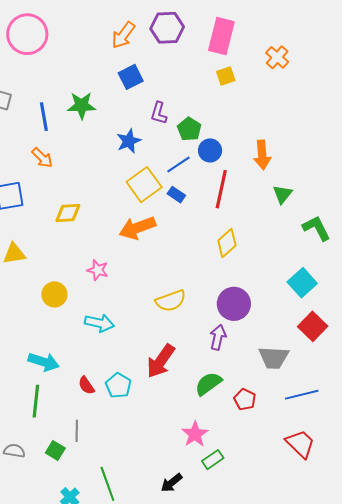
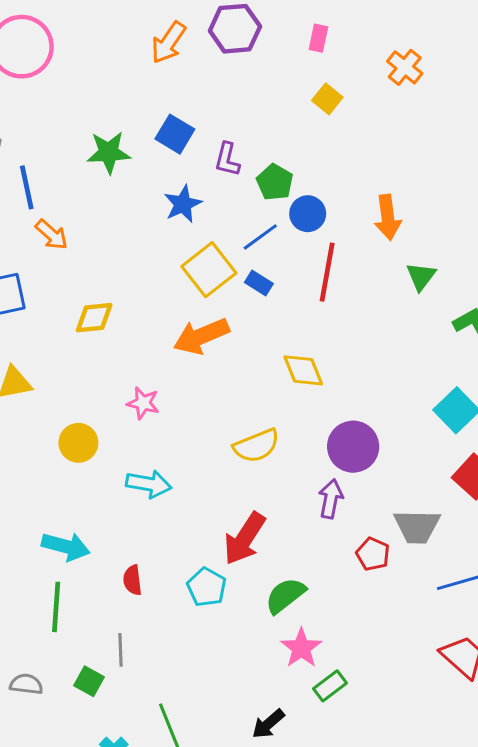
pink rectangle: (221, 36) -> (318, 38), size x0.5
yellow square: (226, 76) -> (327, 99), turned -30
blue square: (131, 77) -> (175, 134), moved, turned -30
blue line: (44, 117) -> (27, 187), moved
yellow diamond: (227, 243) -> (303, 370), moved, turned -68
green semicircle: (208, 384) -> (285, 595), moved
red semicircle: (86, 385) -> (132, 580), turned 30
cyan pentagon: (118, 385) -> (207, 587), moved
red pentagon: (245, 400) -> (373, 554), moved

